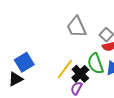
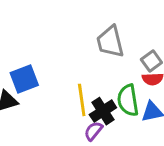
yellow line: (65, 69) -> (82, 100), turned -55

